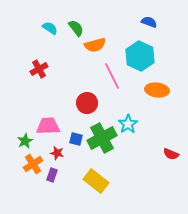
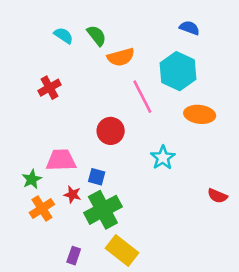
green cross: (102, 138) -> (103, 210), moved
purple rectangle: (52, 175) -> (74, 256), moved
yellow rectangle: (96, 181) -> (122, 250), moved

